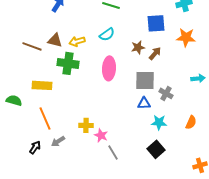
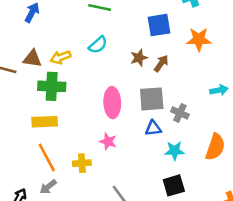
pink ellipse: (109, 68) -> (112, 103), moved
yellow rectangle: (42, 85) -> (45, 122), moved
orange line: (45, 118) -> (47, 157), moved
orange semicircle: (191, 122) -> (215, 147), size x1.5
pink star: (101, 135) -> (108, 141), moved
black square: (156, 149) -> (174, 185), turned 30

